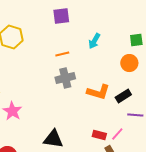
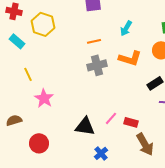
orange L-shape: (98, 92) -> (130, 58), moved
pink line: (117, 134) -> (111, 118), moved

